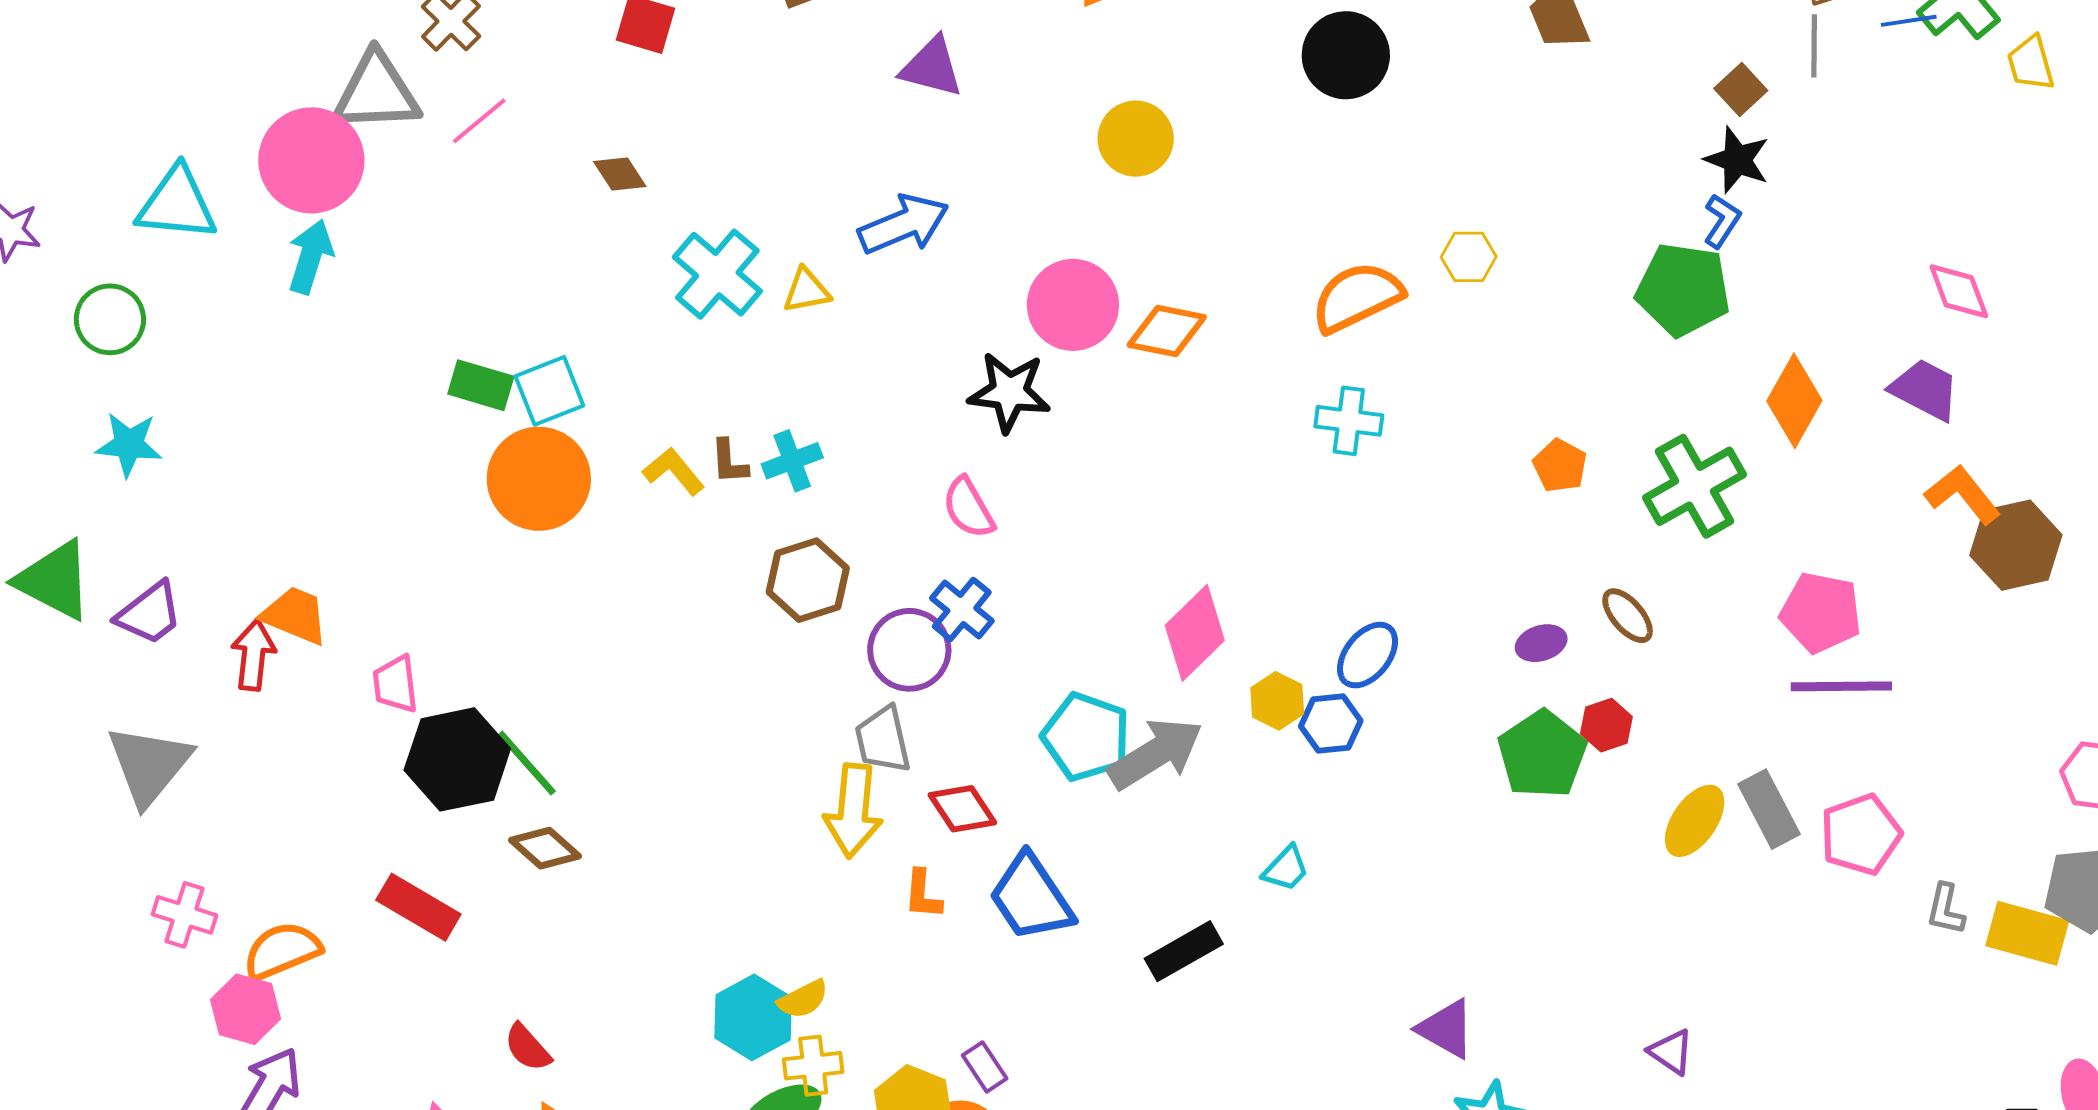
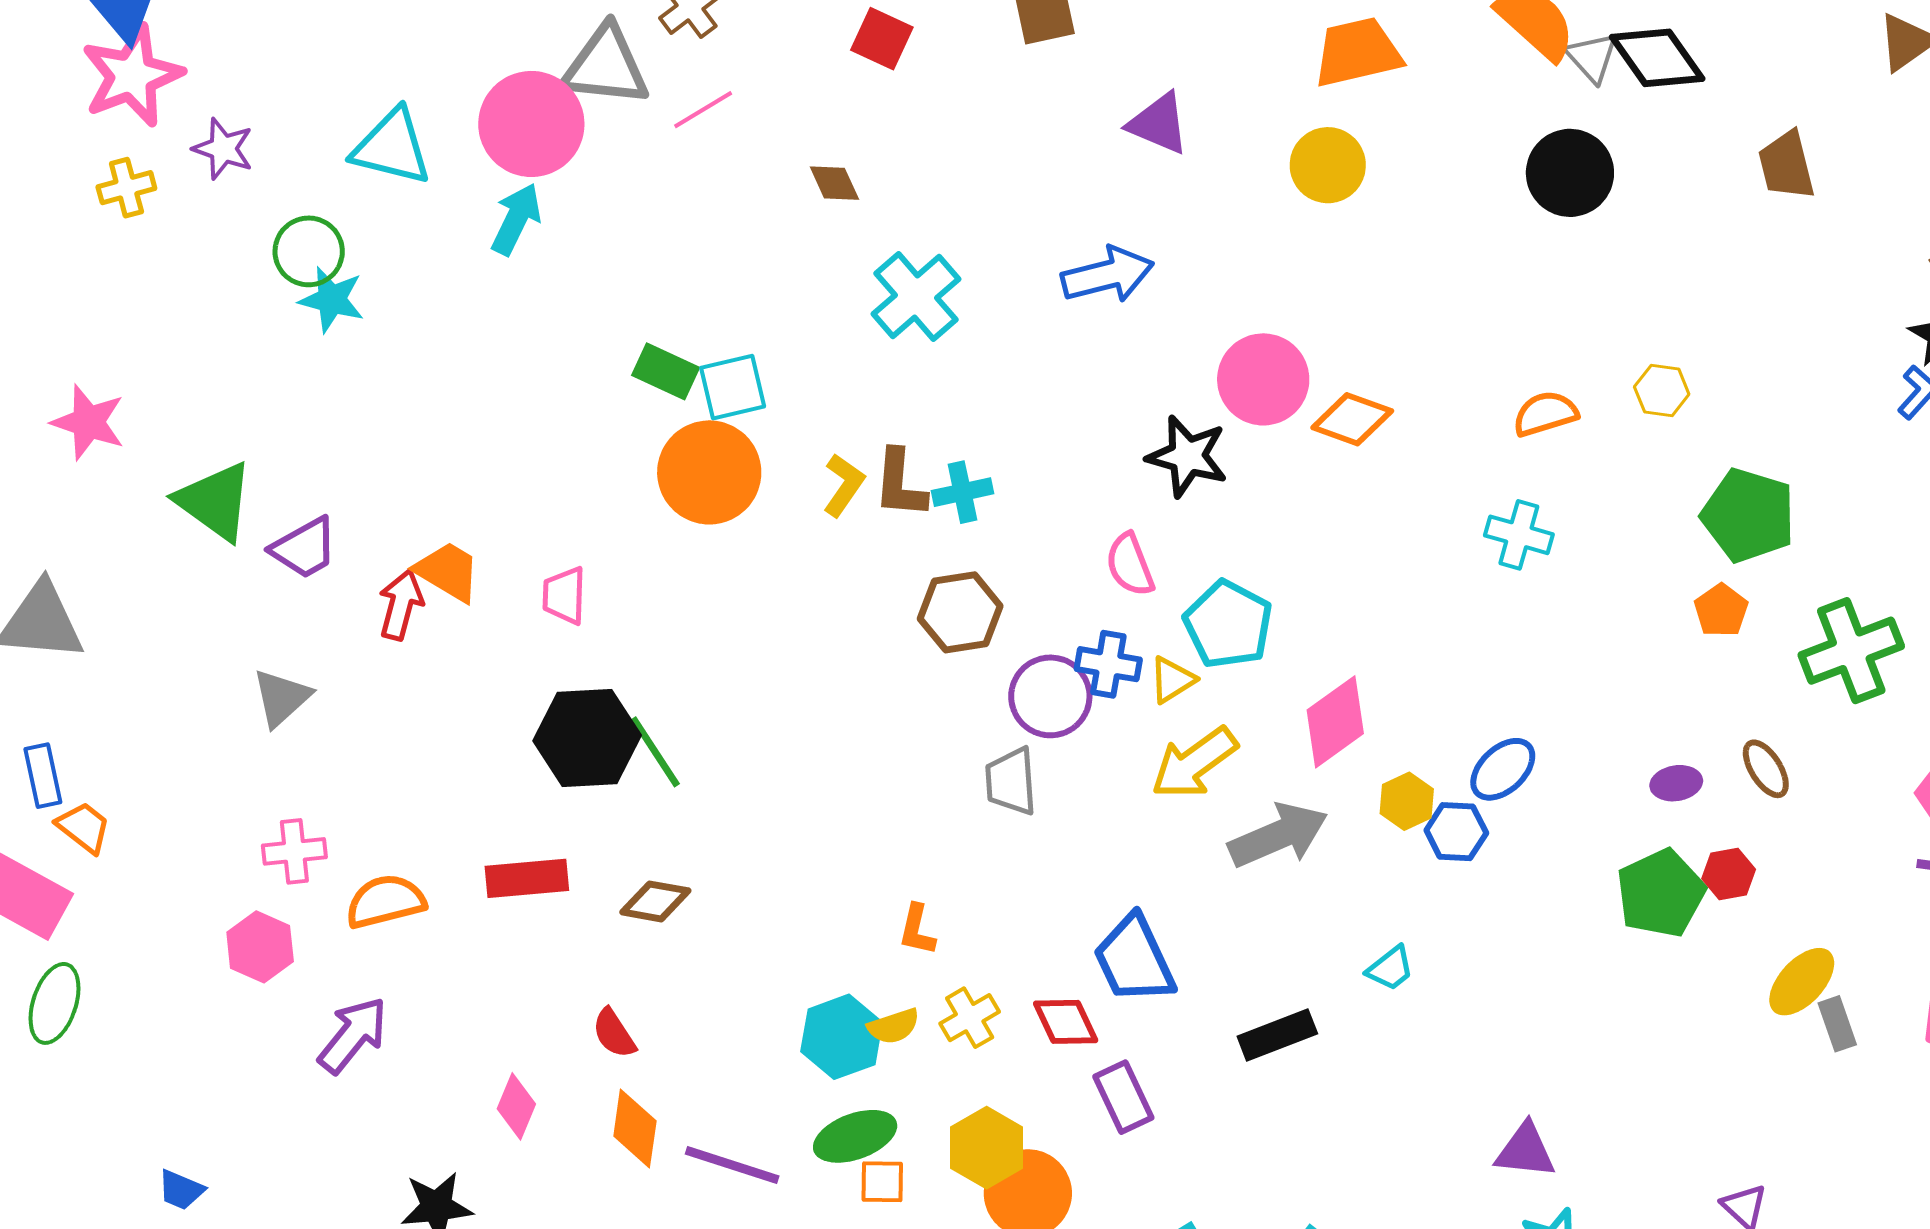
yellow circle: (1136, 139) -> (1328, 165), moved
green pentagon: (1683, 290) -> (1748, 515), moved
yellow triangle: (807, 291) -> (1172, 680), moved, turned -30
orange semicircle: (1357, 297) -> (1545, 414), size x0.7
cyan star: (129, 444) -> (332, 300), moved
brown L-shape: (729, 462) -> (900, 484), size x1.5
yellow L-shape: (674, 471) -> (844, 485), turned 66
blue cross: (962, 609) -> (1108, 664), turned -38
pink trapezoid: (395, 684) -> (564, 596), moved
cyan pentagon: (1086, 737) -> (1228, 624), moved
gray triangle: (149, 765) -> (281, 698), size x0.7
red diamond: (962, 809) -> (1066, 1022), moved
gray rectangle: (1769, 809) -> (1837, 1024), moved, size x0.7
yellow arrow: (853, 811) -> (1194, 763), moved, turned 40
brown diamond: (545, 848) -> (655, 901), moved, turned -40
orange L-shape: (923, 894) -> (917, 930), moved
red rectangle: (418, 907) -> (527, 878), turned -44
pink cross: (184, 915) -> (294, 851), turned -32
pink hexagon: (246, 1009) -> (260, 947), moved
purple triangle: (1446, 1029) -> (1525, 1151), turned -32
yellow cross: (813, 1066) -> (970, 1018), moved, turned -32
purple rectangle: (985, 1067) -> (1123, 1097), moved, size x1.4

